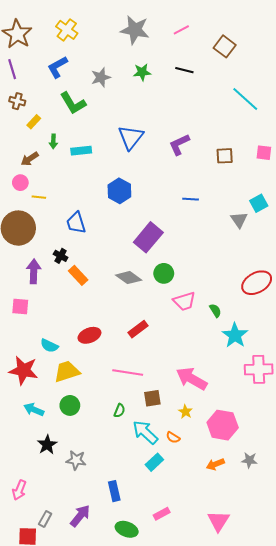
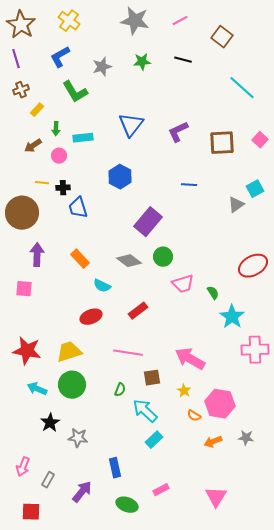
brown cross: (17, 101) -> (21, 90), turned -35
pink square: (264, 153) -> (260, 140), turned 35
brown square: (225, 156) -> (222, 143), size x1.5
pink circle: (20, 183) -> (59, 156), moved
gray triangle: (239, 220) -> (236, 205), turned 30
black cross: (61, 256) -> (63, 188), moved, turned -32
cyan semicircle: (49, 346) -> (102, 286), moved
green circle: (70, 405) -> (72, 385), size x1.4
orange semicircle: (173, 437) -> (194, 416), moved
gray rectangle: (45, 519) -> (48, 480), moved

